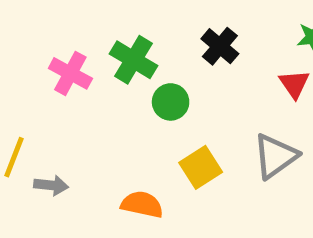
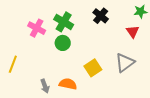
green circle: (171, 102) -> (63, 43), moved
gray arrow: (51, 185) -> (45, 86), moved, turned 64

